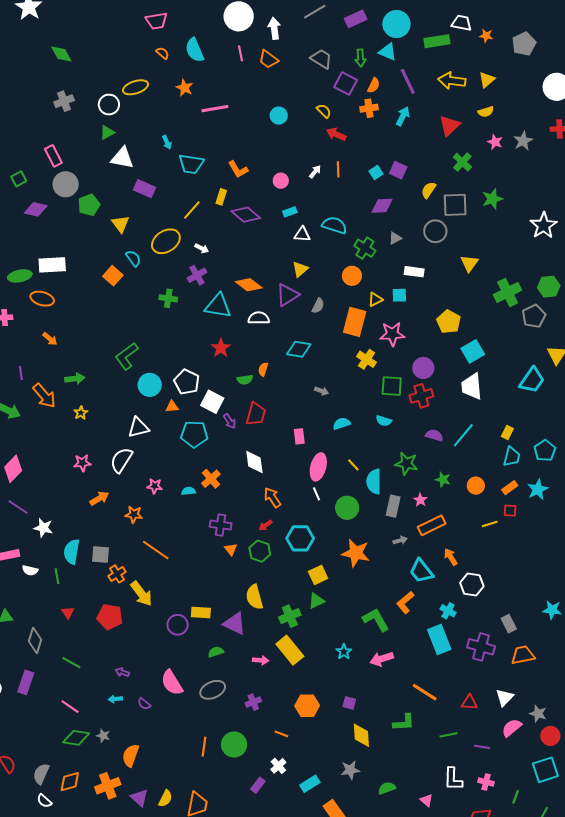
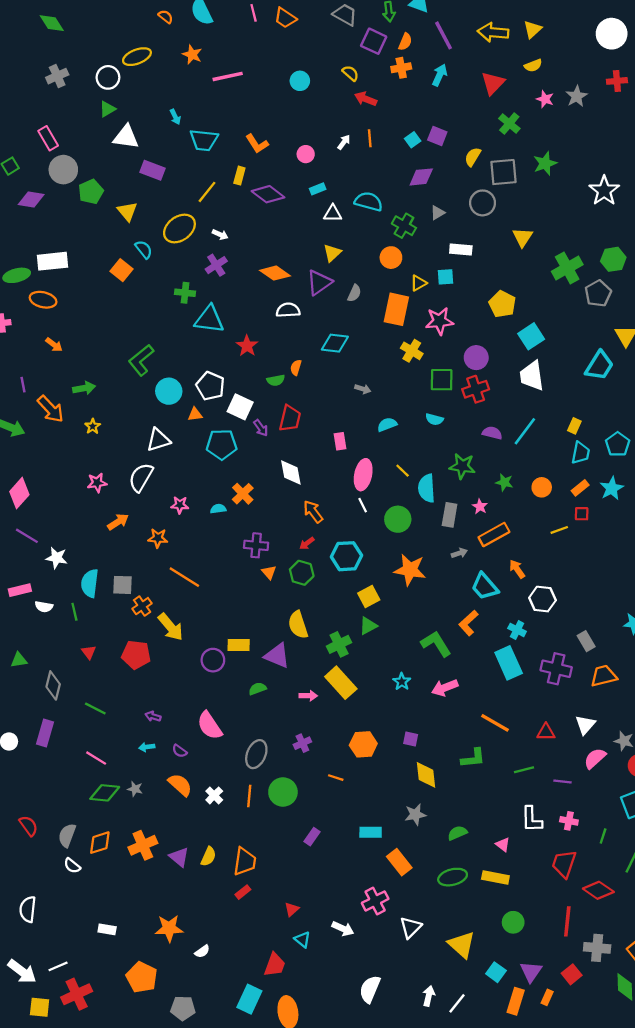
cyan triangle: (218, 306) -> (209, 319), moved
gray ellipse: (213, 690) -> (256, 754), moved, turned -40
orange semicircle: (131, 755) -> (180, 785), moved, turned 115
white cross: (278, 766) -> (214, 795), moved
cyan rectangle: (310, 784) -> (371, 832), turned 36

